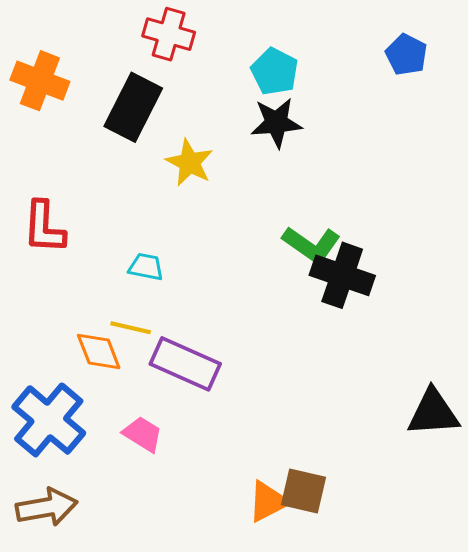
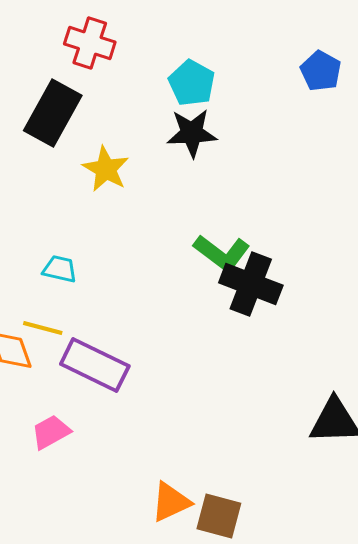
pink trapezoid: (143, 434) -> (51, 432), turned -63
brown square: (304, 491) -> (219, 516), moved

